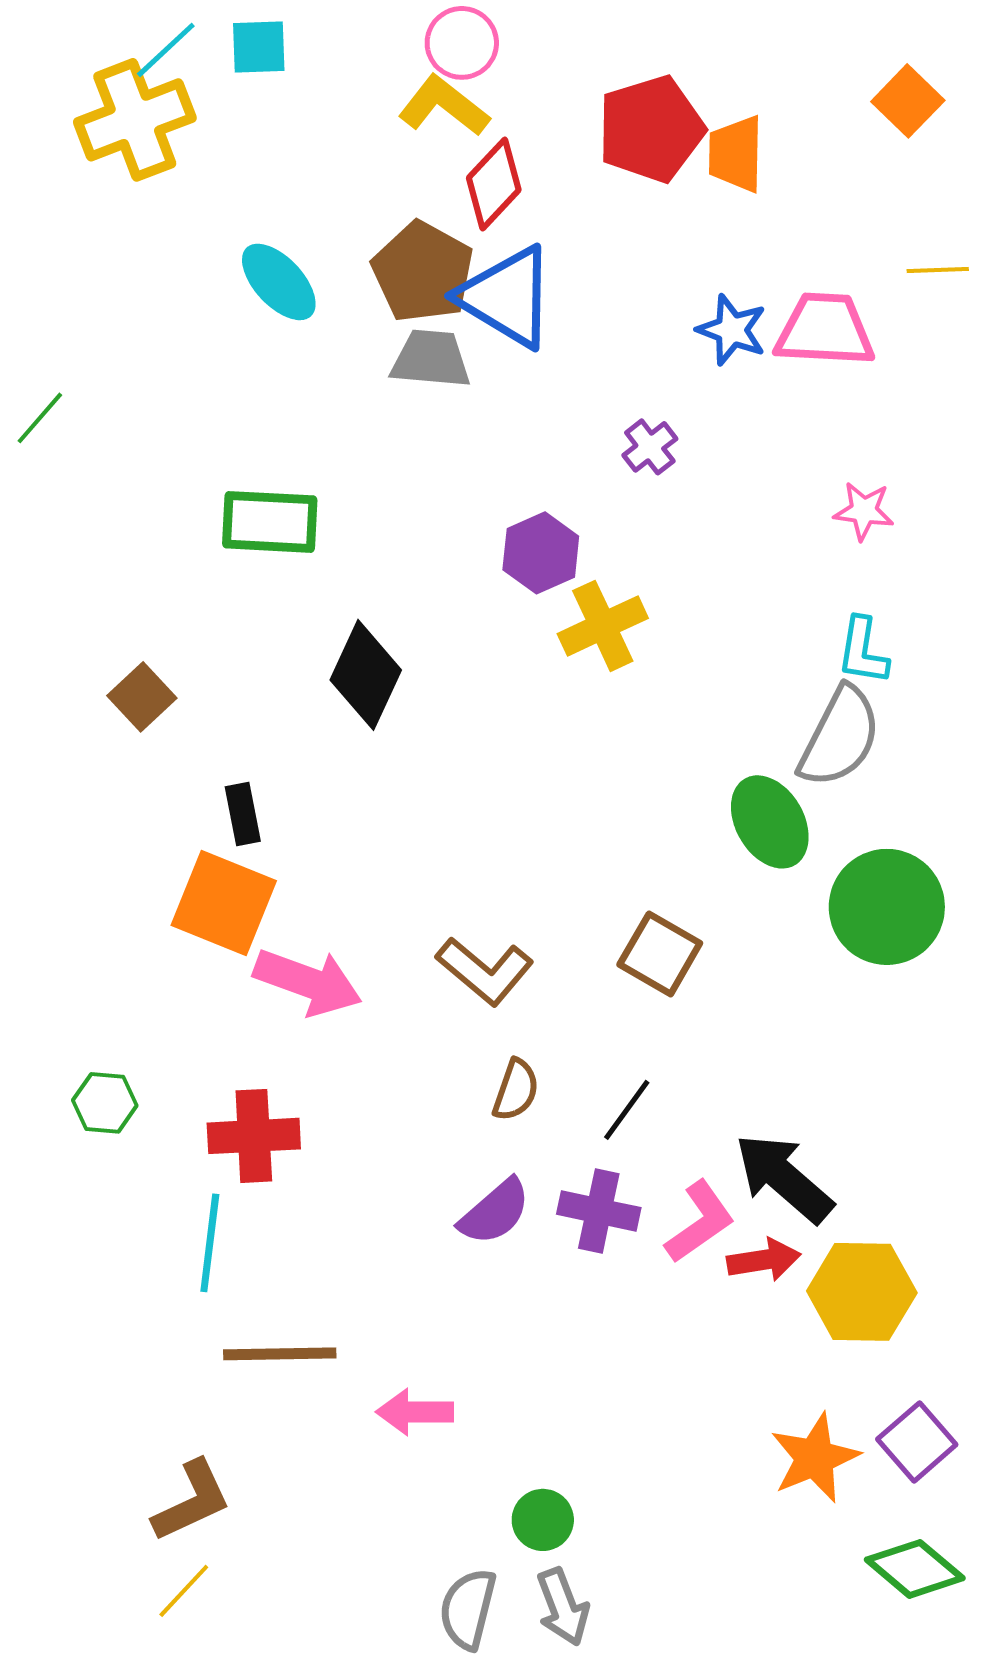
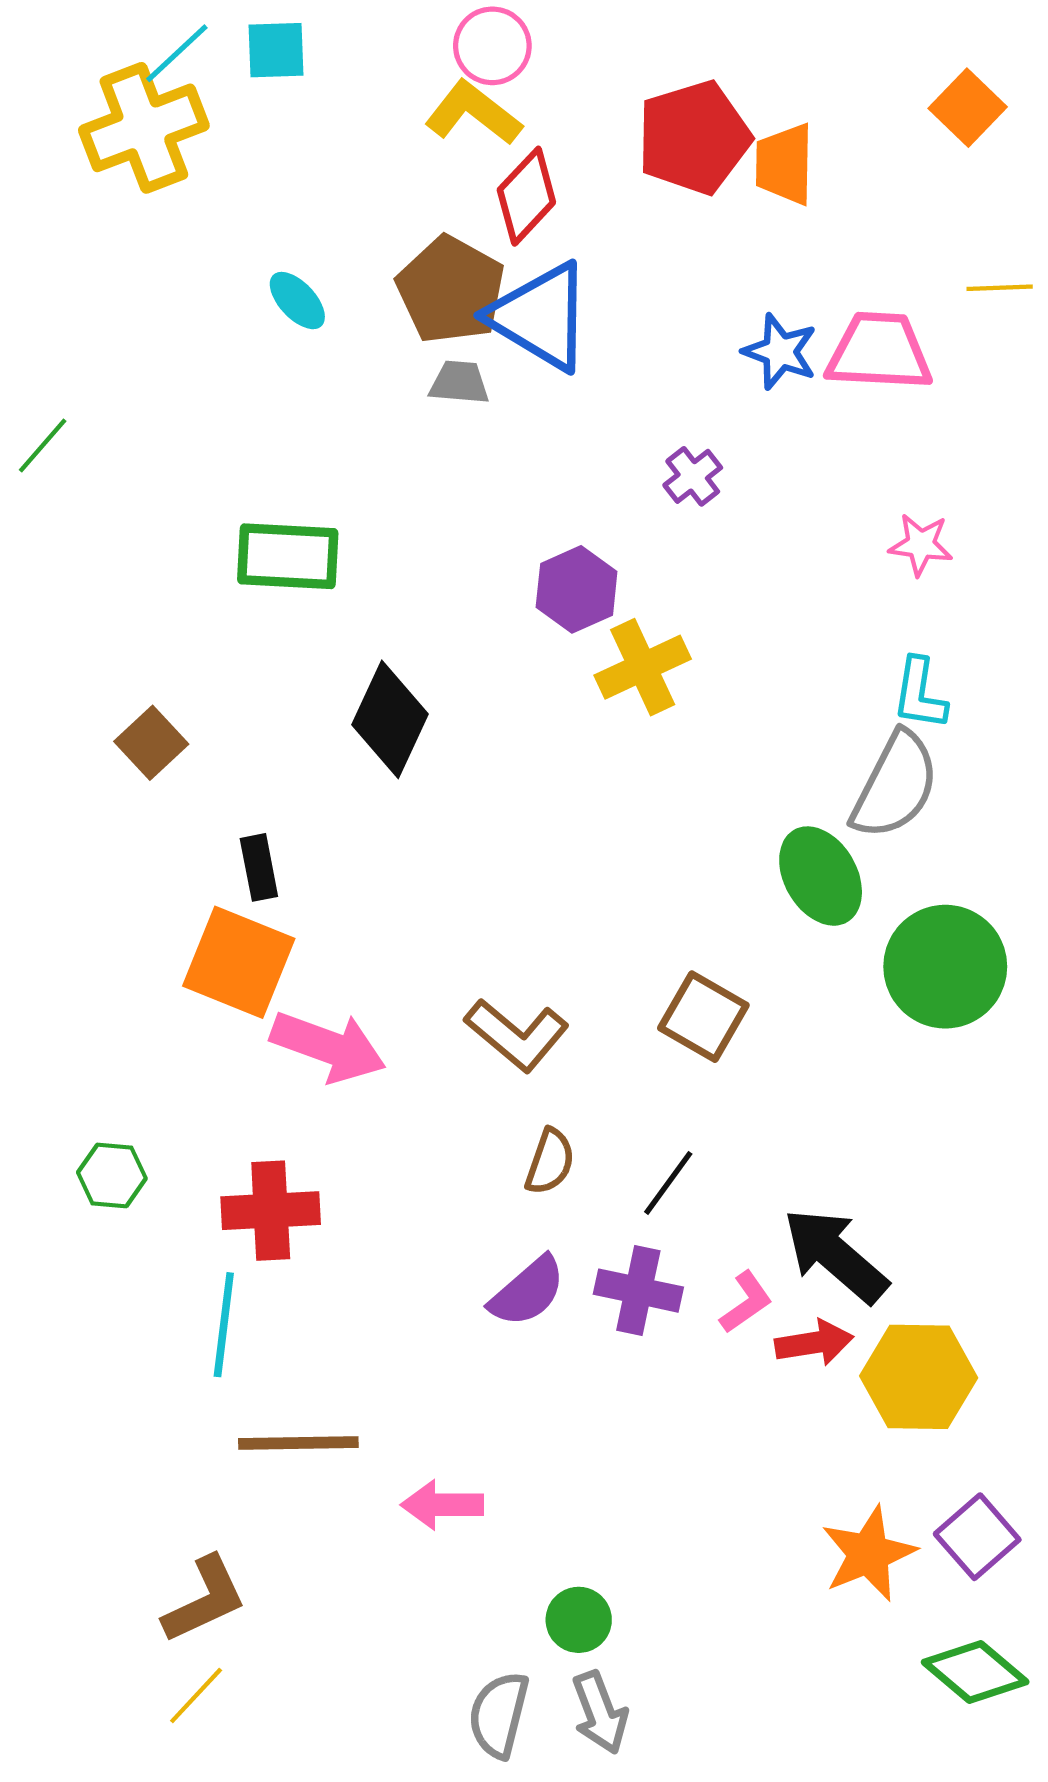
cyan ellipse: (279, 282) -> (297, 301), size x0.7
gray trapezoid: (431, 359) -> (459, 383), size x0.7
pink L-shape: (700, 1222) -> (746, 1302), size x0.7

